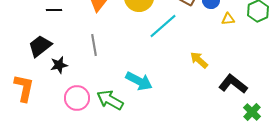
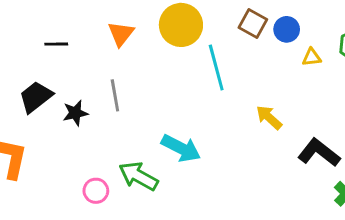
cyan line: (163, 26) -> (216, 68), turned -64
black star: (59, 65) -> (75, 113), moved
pink circle: (77, 98) -> (96, 191), moved, size x0.7

